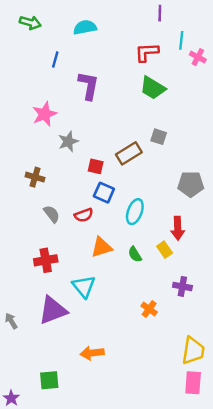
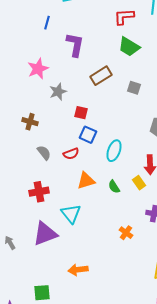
brown rectangle: (129, 153) -> (101, 76), moved

